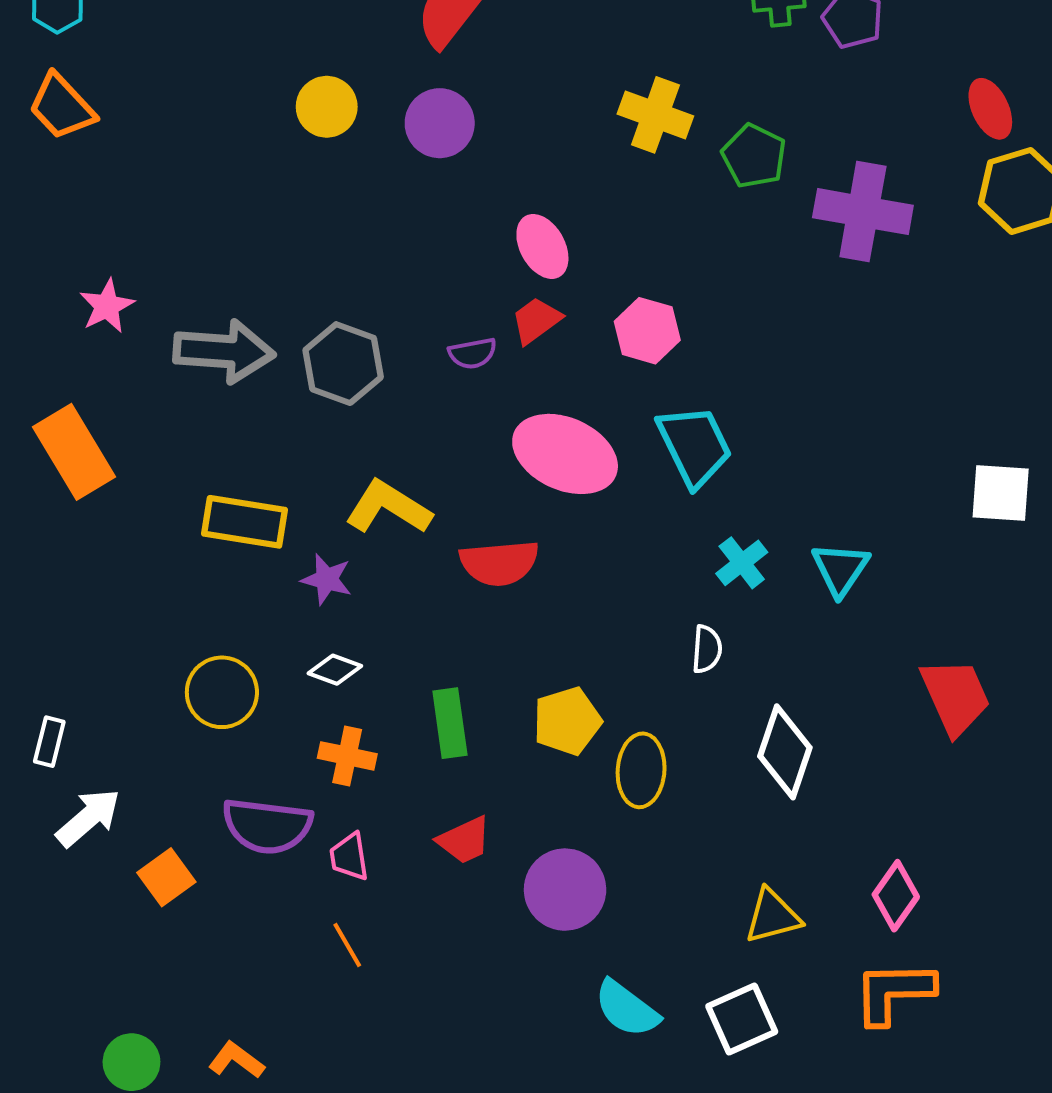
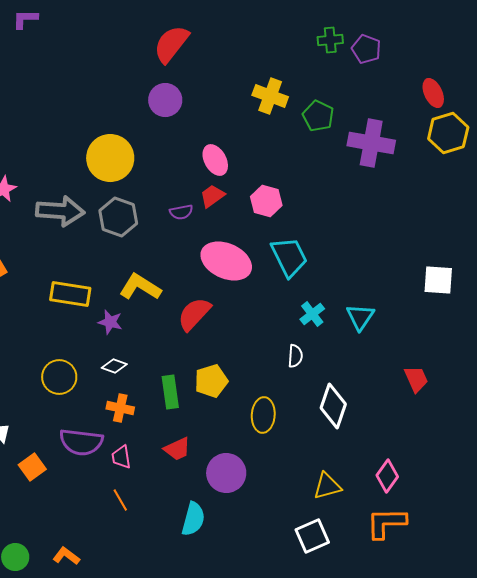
yellow circle: (327, 107) -> (110, 158), moved, size x1.6
red semicircle: (499, 563) -> (194, 314), turned 138
red trapezoid: (955, 696) -> (416, 379), size x0.7
yellow pentagon: (567, 721) -> (211, 381), moved
cyan semicircle: (627, 1009) -> (193, 519), moved, turned -112

